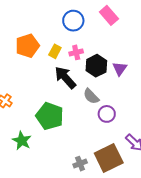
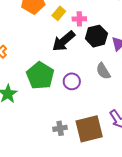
black arrow: (65, 78) -> (64, 41), turned -100
gray semicircle: (91, 96) -> (103, 71), moved
purple circle: (107, 114) -> (72, 81), moved

